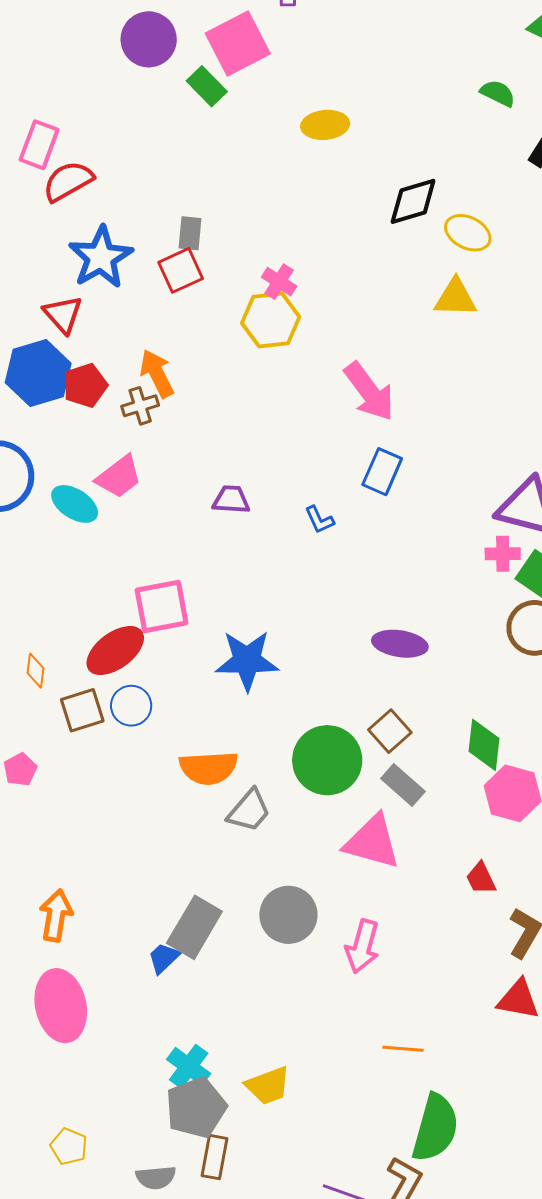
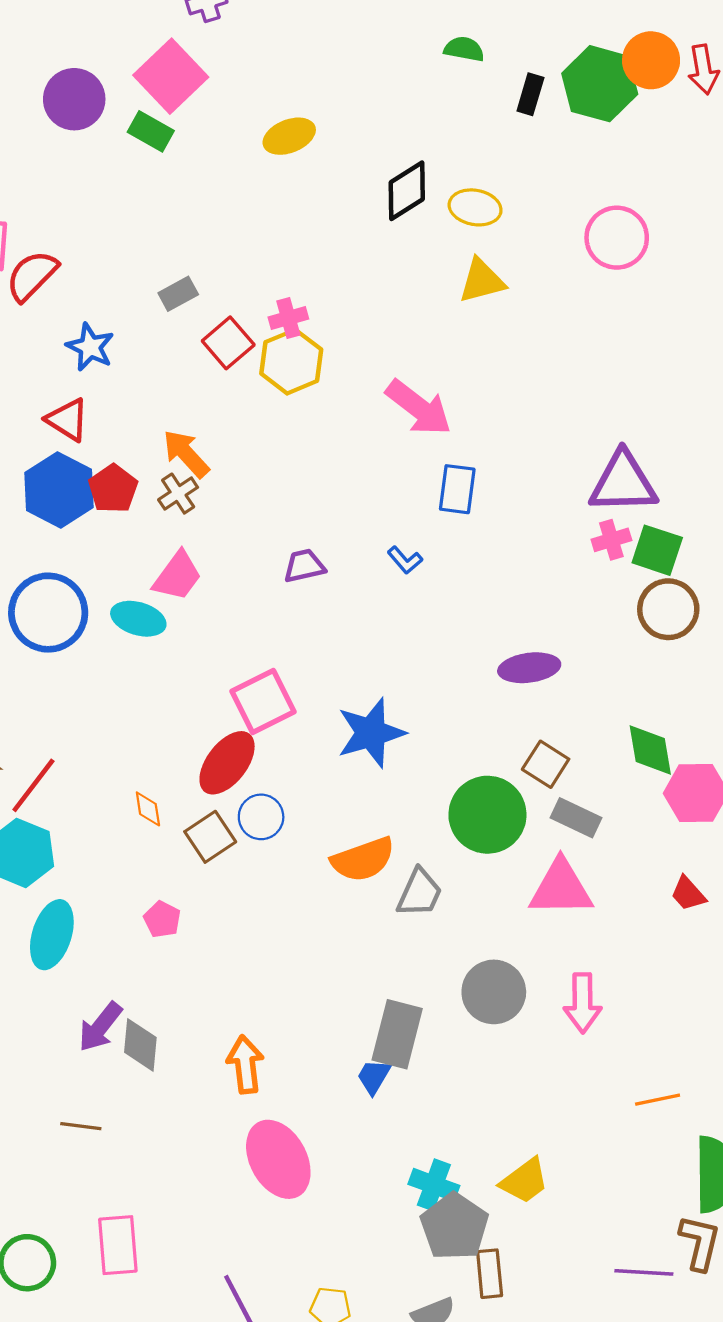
gray rectangle: (190, 233) -> (178, 294), turned 72
blue star: (101, 257) -> (90, 347), size x0.7
red square: (181, 270) -> (228, 343), moved
pink cross: (279, 282) -> (288, 318), turned -32

